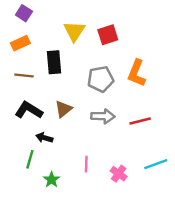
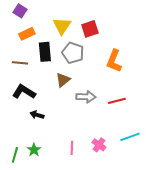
orange rectangle: (20, 43) -> (27, 34), moved
gray pentagon: (101, 79) -> (73, 53), moved, turned 30
brown triangle: (63, 109) -> (63, 80), moved
green line: (30, 159) -> (15, 155), moved
pink line: (86, 164) -> (72, 148), moved
green star: (52, 180) -> (34, 150), moved

